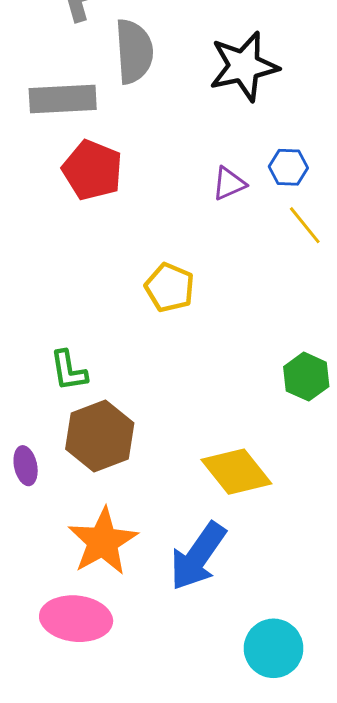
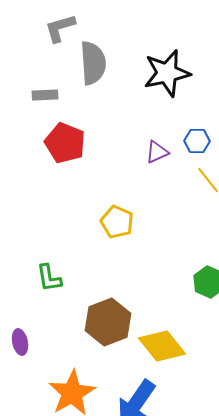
gray rectangle: (63, 99) -> (45, 95), size x0.6
brown hexagon: (100, 436) -> (108, 322), moved

